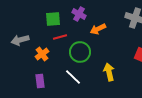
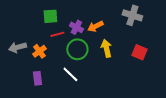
purple cross: (79, 14) -> (76, 27), moved
gray arrow: (20, 40) -> (17, 47), moved
yellow arrow: (109, 72) -> (106, 48), moved

